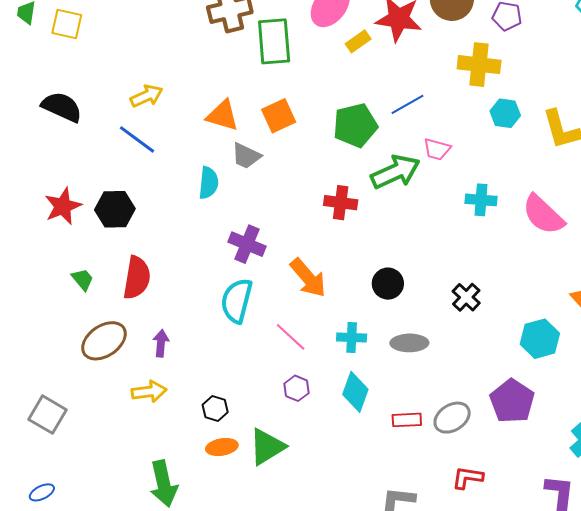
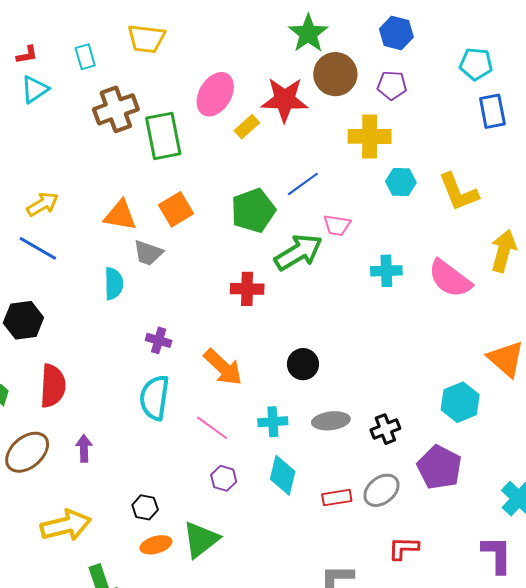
purple cross: (247, 244) -> (159, 340), size x0.7
black cross: (466, 297) -> (385, 429), moved, turned 32
yellow arrow: (149, 392) -> (66, 525), moved, size x1.4

